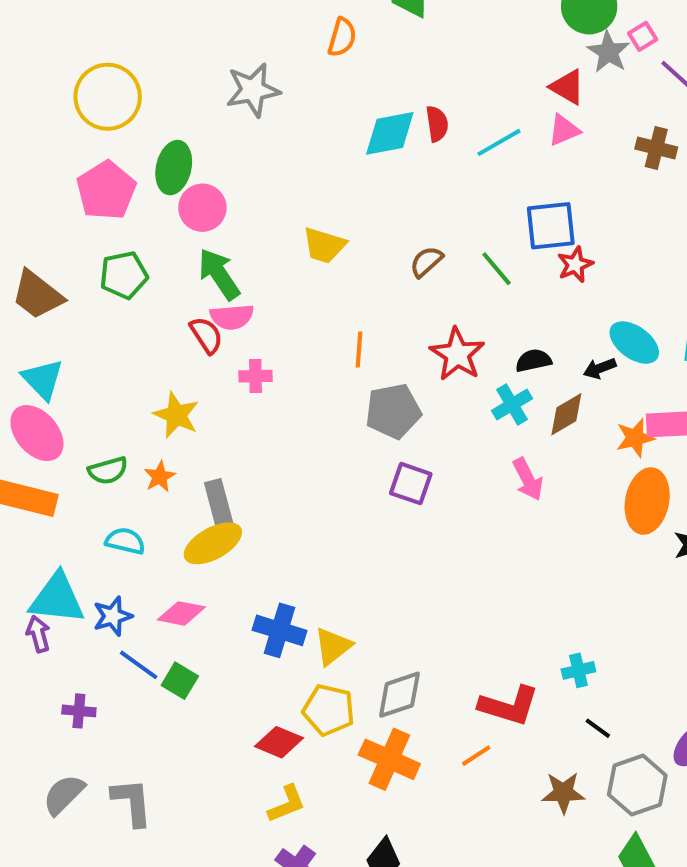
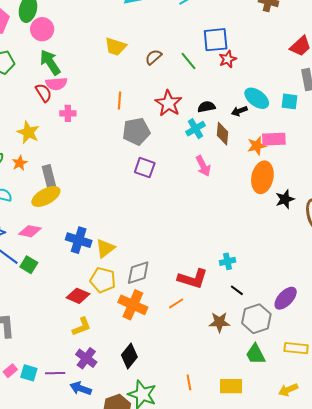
yellow trapezoid: (324, 245) -> (115, 47), moved
brown diamond: (566, 414) -> (223, 134), turned -55

